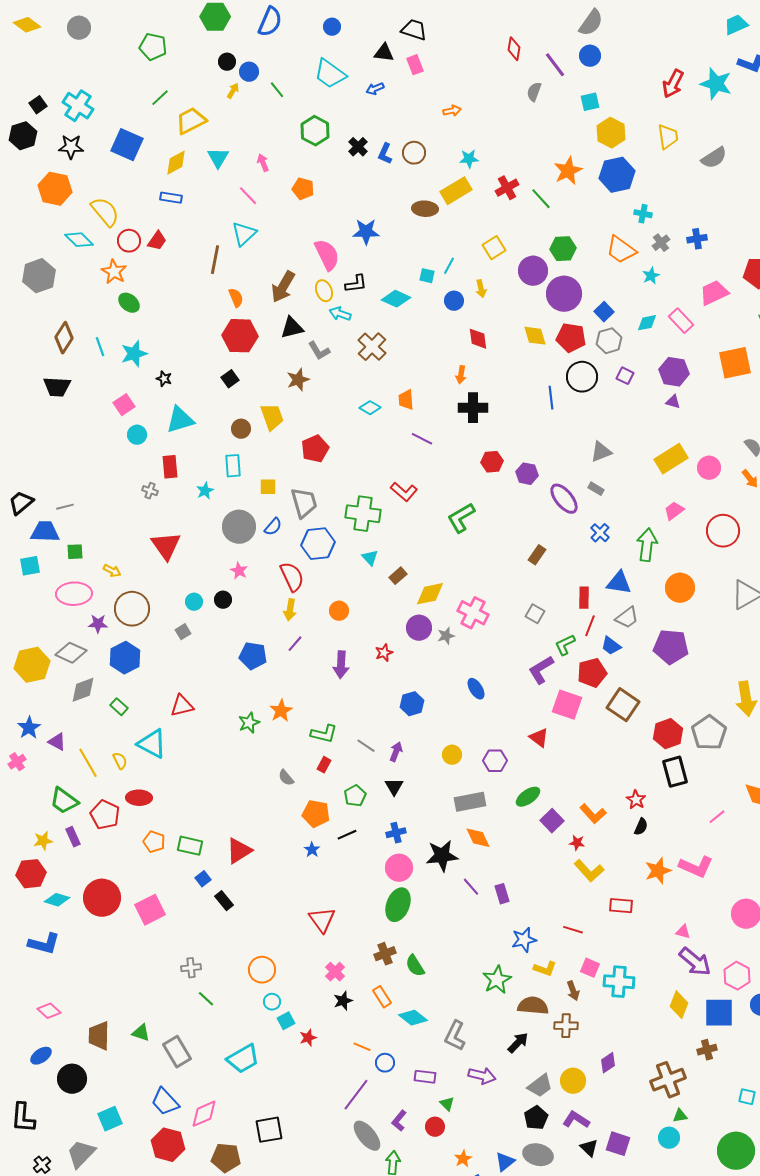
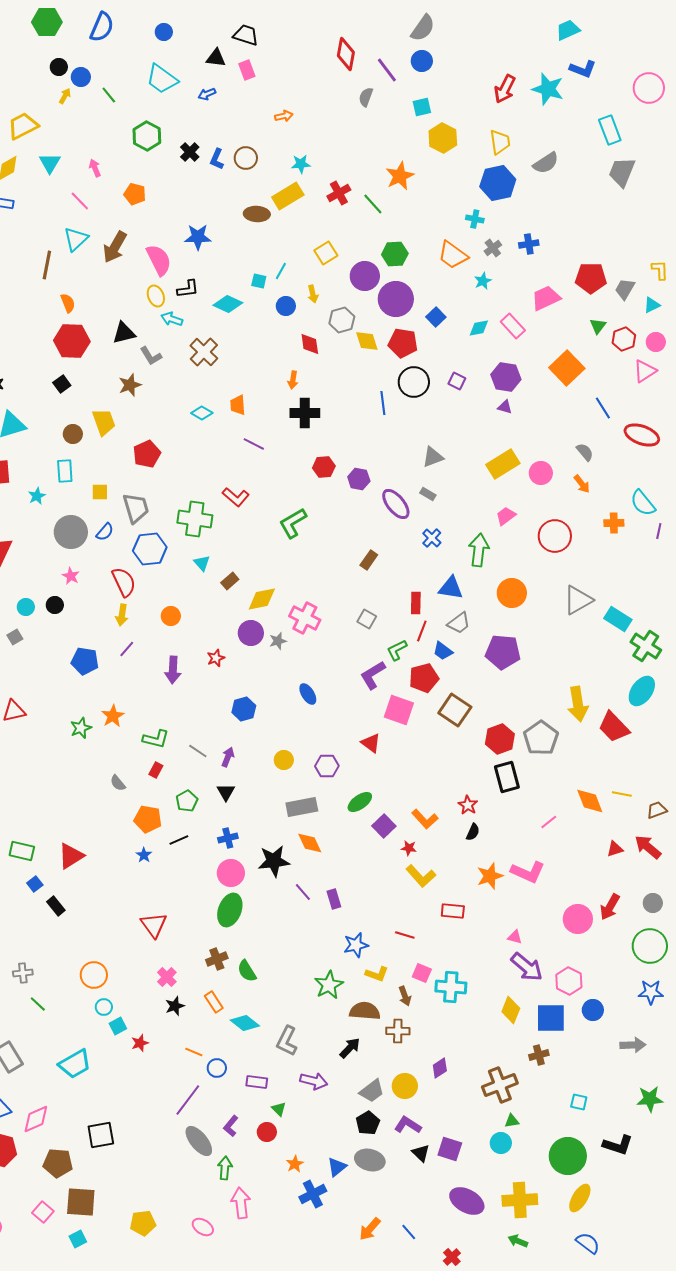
red diamond: (514, 49) -> (346, 54), size x1.4
blue hexagon: (617, 175) -> (498, 183), moved
brown arrow: (283, 287) -> (115, 247), moved
gray hexagon: (609, 341) -> (342, 320), moved
orange square: (735, 363) -> (567, 368), turned -32

